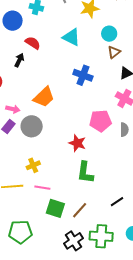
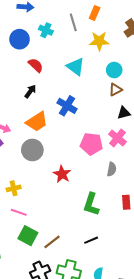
black arrow: (19, 60) -> (30, 91), moved
blue cross: (83, 75) -> (67, 106), moved
pink pentagon: (100, 121) -> (91, 144), moved
gray circle: (32, 126) -> (32, 150), moved
green L-shape: (85, 172) -> (91, 204), moved

